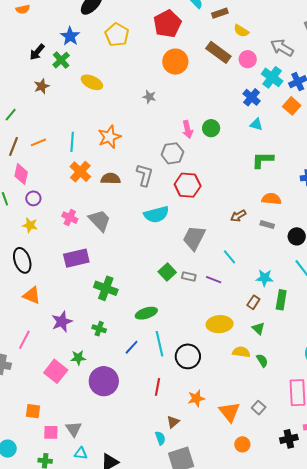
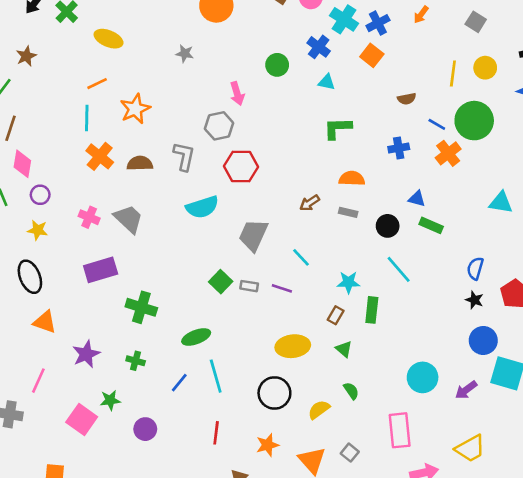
brown star: (42, 86) -> (26, 56), moved
green circle: (211, 128) -> (277, 65), moved
orange line: (38, 142) -> (97, 84), moved
yellow semicircle: (241, 352) -> (319, 410), moved, turned -42
black circle: (188, 356) -> (274, 393), moved
purple circle: (104, 381) -> (145, 429), size x0.6

